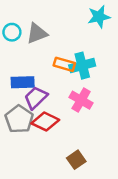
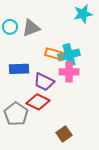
purple trapezoid: (36, 98) -> (44, 82), moved, turned -110
pink cross: (81, 100) -> (69, 72), moved, turned -30
gray pentagon: (19, 119) -> (16, 114), moved

